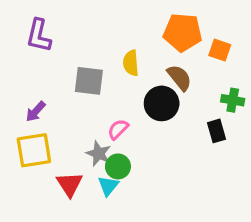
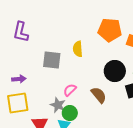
brown semicircle: (179, 78) -> (99, 95), moved
black circle: (162, 103) -> (115, 71), moved
purple arrow: (36, 112) -> (19, 79), turned -136

